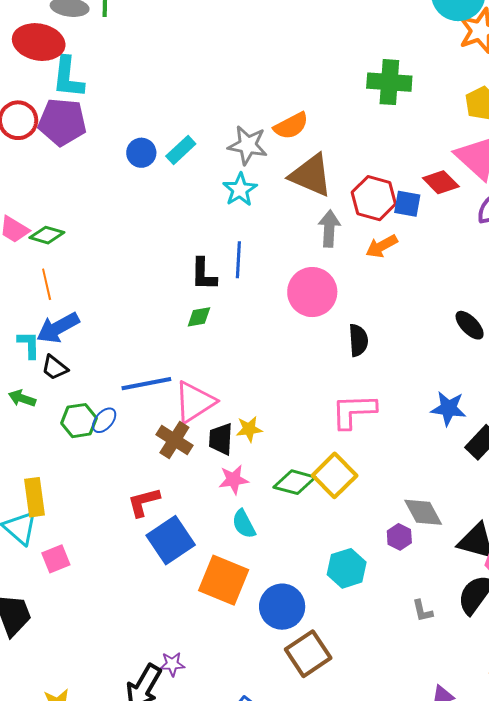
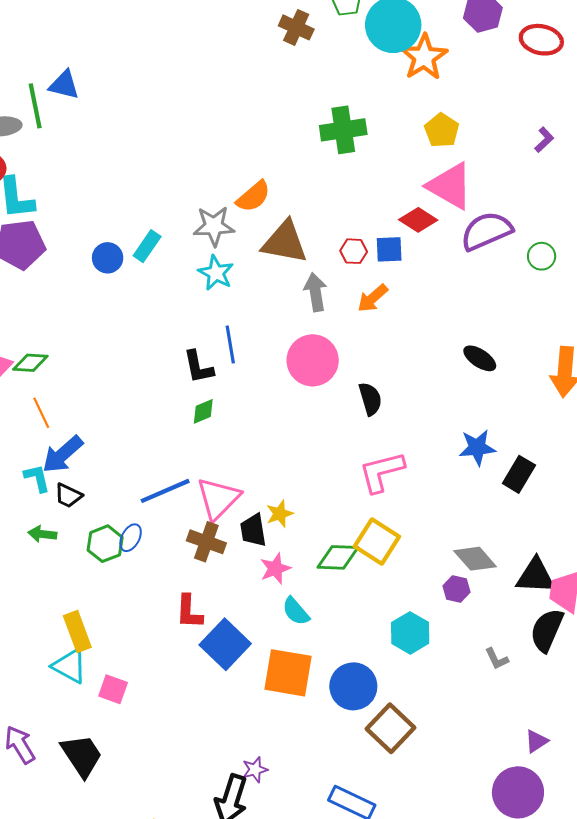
red hexagon: (374, 198) -> (354, 251), size x0.6
red L-shape: (144, 502) -> (189, 612), turned -60
pink square: (56, 559) -> (113, 689), turned -36

